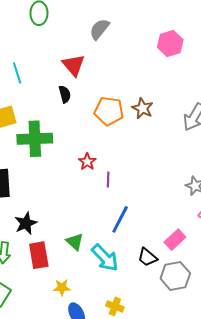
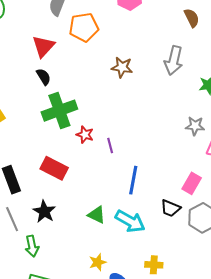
red triangle: (74, 65) -> (43, 46), turned 40
orange pentagon: (109, 111) -> (84, 27), moved
green cross: (35, 139) -> (59, 111), moved
red rectangle: (39, 255) -> (54, 168), moved, turned -36

